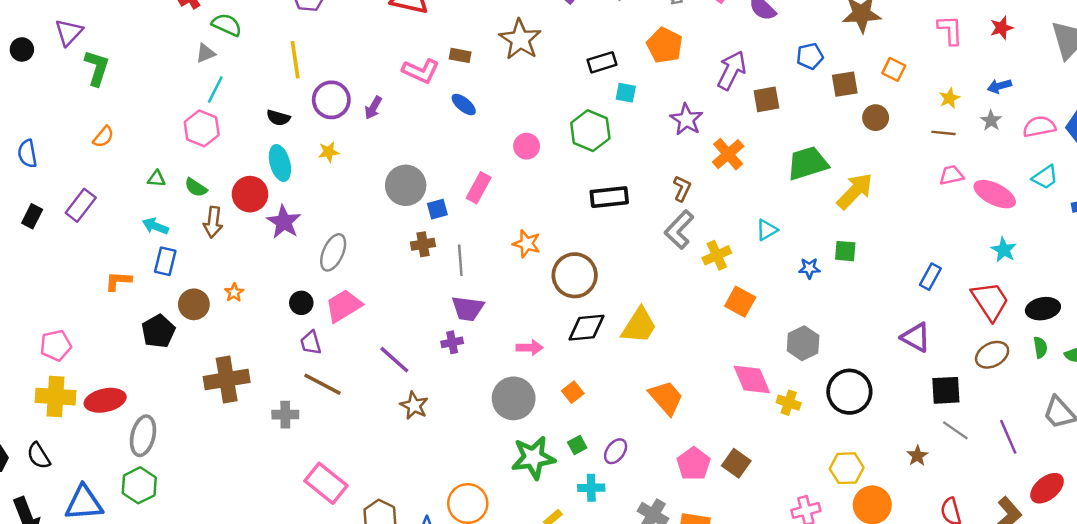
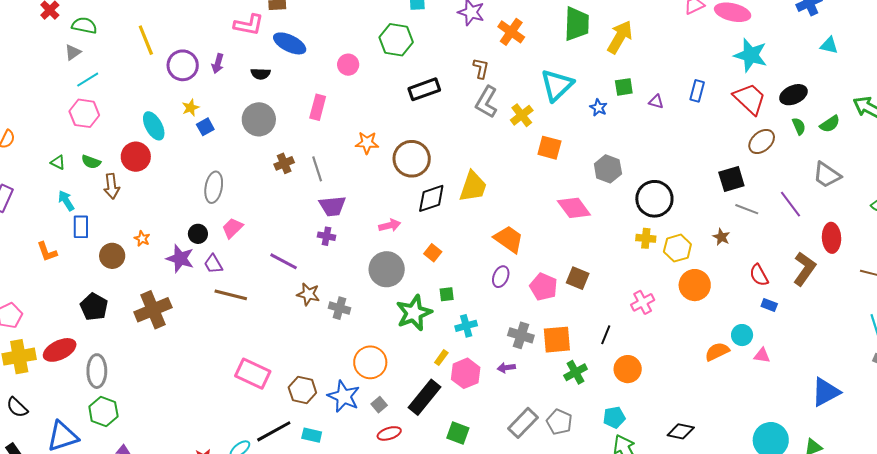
cyan line: (215, 90) -> (88, 80), turned 45
blue ellipse: (464, 105) -> (290, 43), size x1.5
black semicircle: (278, 118) -> (261, 74), moved
green trapezoid: (808, 163) -> (577, 24), turned 123
green triangle: (156, 179) -> (58, 162), turned 35
blue square: (437, 209) -> (205, 127), moved
purple star: (284, 222) -> (180, 259), moved
cyan arrow: (155, 226) -> (66, 201), turned 50
cyan triangle: (767, 230) -> (557, 85), size x1.8
cyan star: (1004, 250) -> (751, 55), size x1.6
blue star: (809, 268) -> (598, 108), turned -30
orange L-shape: (118, 281) -> (47, 252), turned -100
pink trapezoid: (344, 306) -> (232, 228), size x0.7
black pentagon: (158, 331) -> (94, 307), moved
purple triangle: (916, 337) -> (656, 102), moved, size x0.6
purple cross: (452, 342) -> (327, 236), turned 36
yellow cross: (789, 403) -> (646, 238), moved
gray cross: (285, 415) -> (340, 308), moved, turned 30
green square: (577, 445) -> (447, 294), turned 35
purple ellipse: (616, 451) -> (501, 277), moved
yellow hexagon: (847, 468) -> (677, 248), moved
red ellipse: (1047, 488) -> (832, 238), turned -40

